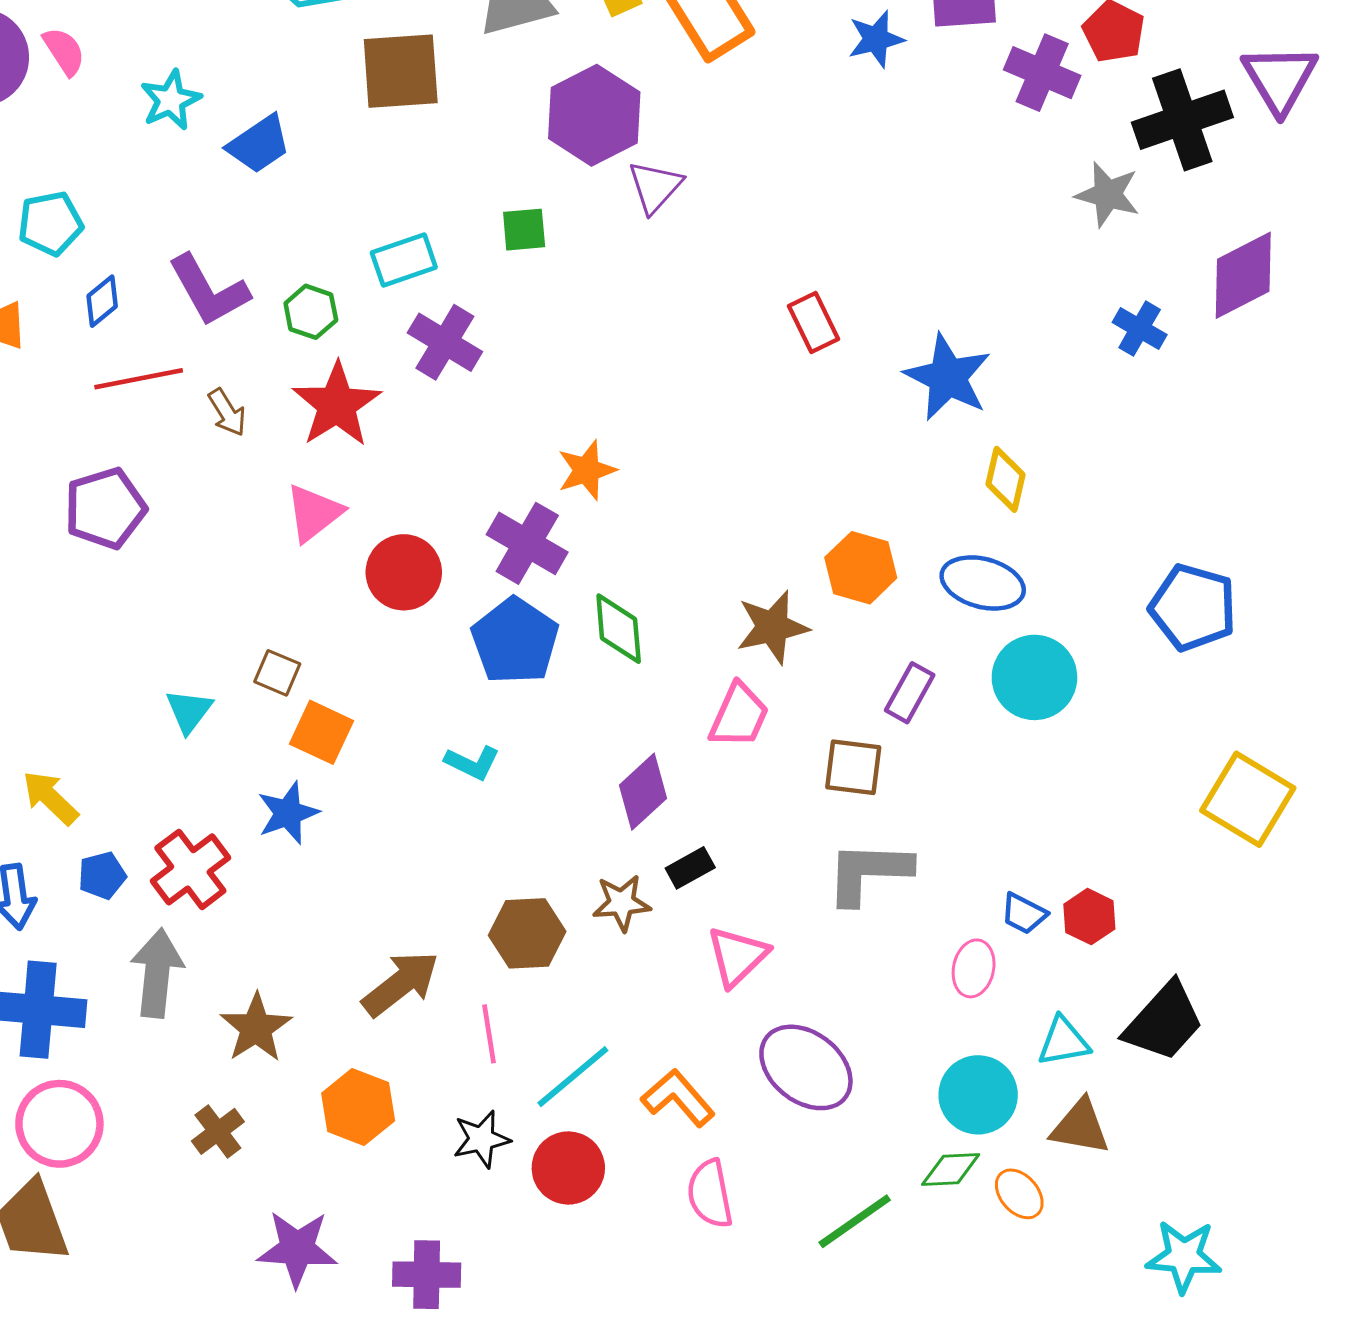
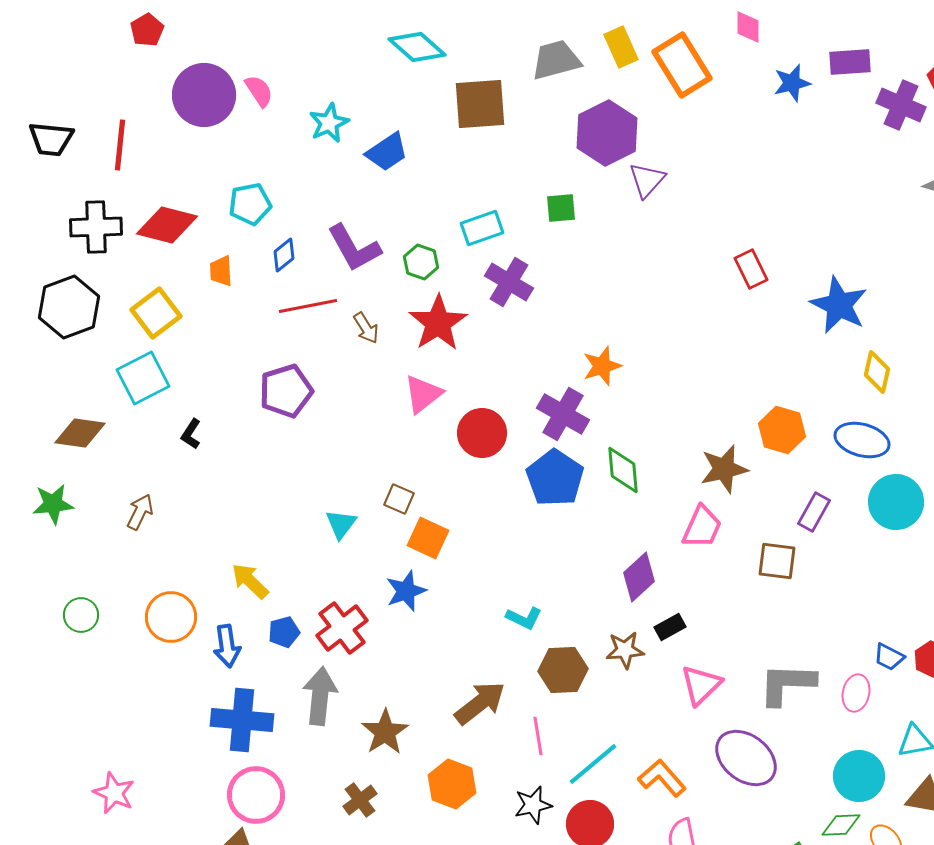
cyan L-shape: (472, 763) -> (524, 618), moved
gray L-shape: (868, 872) -> (787, 684), moved

